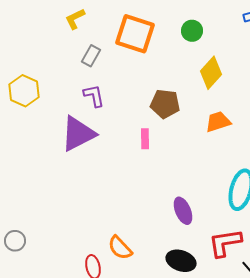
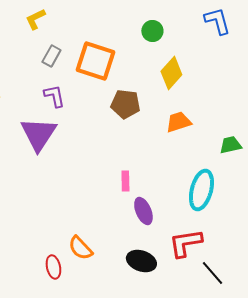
orange square: (135, 34) -> (95, 61), moved
purple triangle: (78, 134) -> (38, 134), turned -30
pink rectangle: (145, 139) -> (125, 181), moved

